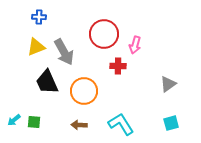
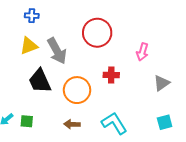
pink arrow: (135, 45) -> (142, 52), moved
red cross: (118, 66) -> (111, 75), moved

